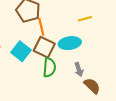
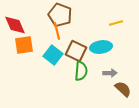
orange line: (41, 27) -> (57, 31), moved
gray arrow: (79, 69) -> (110, 73), turned -72

